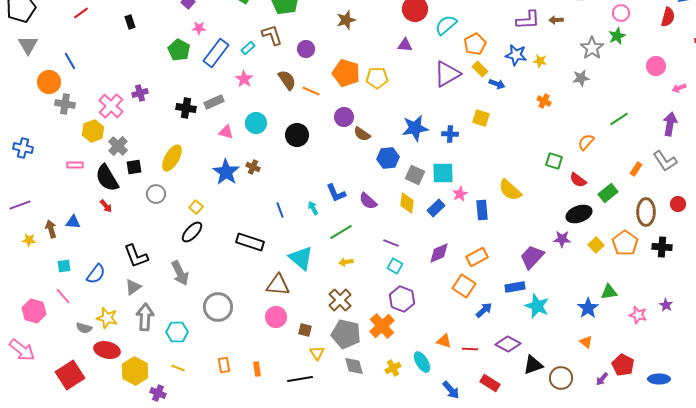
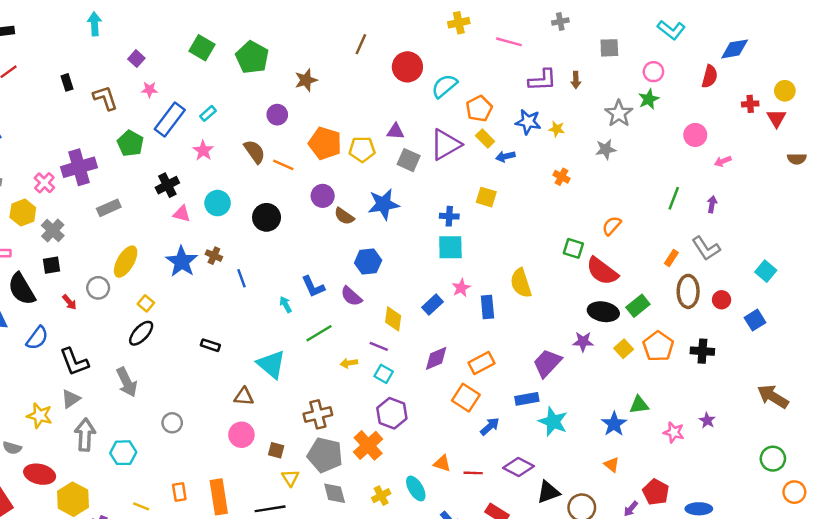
brown star: (346, 20) -> (306, 80), moved
brown arrow: (556, 20) -> (576, 80), turned -88
brown L-shape: (272, 35) -> (105, 98), moved
purple triangle: (405, 45) -> (395, 131), moved
green pentagon: (179, 50) -> (130, 143), moved
blue arrow: (497, 84) -> (505, 156), turned 147
purple cross: (140, 93) -> (79, 167), size x1.8
gray rectangle: (214, 102) -> (109, 208), moved
pink cross: (111, 106) -> (44, 183), size x0.7
black cross: (186, 108) -> (167, 185), moved, turned -36
green line: (619, 119) -> (674, 198), moved, turned -36
purple arrow: (670, 124) -> (712, 204), size x0.6
blue star: (415, 128) -> (384, 204), moved
yellow ellipse: (172, 158) -> (126, 262), moved
blue hexagon: (388, 158) -> (368, 262), moved
black square: (134, 167) -> (52, 265), moved
cyan square: (443, 173) -> (450, 247), moved
gray square: (415, 175) -> (409, 160), moved
black semicircle: (107, 178) -> (22, 289), moved
red semicircle: (578, 180) -> (602, 271), size x1.6
yellow semicircle: (510, 190) -> (521, 283), turned 30
green rectangle: (608, 193) -> (638, 306), moved
yellow diamond: (407, 203) -> (393, 319), moved
red arrow: (106, 206) -> (69, 302), moved
blue line: (280, 210) -> (241, 278), moved
brown ellipse: (646, 212) -> (688, 291), moved
black ellipse: (579, 214) -> (603, 312), turned 30
black rectangle: (250, 242) -> (210, 345), size x0.6
yellow arrow: (346, 262) -> (349, 363), moved
blue semicircle: (96, 274) -> (37, 338), moved
brown triangle: (278, 285) -> (244, 397), size x0.7
brown cross: (340, 300) -> (318, 414), turned 30
gray circle: (218, 307) -> (172, 423), size x0.6
yellow star: (107, 318) -> (40, 416), moved
yellow line: (178, 368) -> (141, 506), moved
orange rectangle: (257, 369) -> (219, 497), size x2.0

